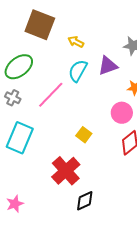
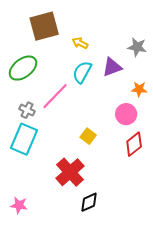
brown square: (40, 25) -> (44, 26), turned -36
gray cross: (13, 98) -> (27, 110), moved
pink star: (15, 204) -> (19, 205), turned 30

